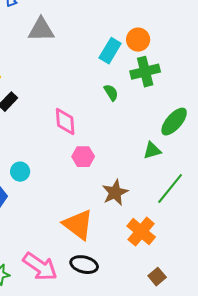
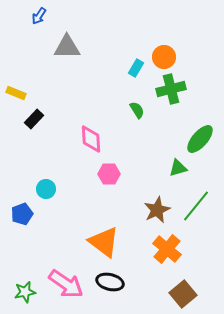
cyan rectangle: (110, 51) -> (136, 68), size x0.7
brown star: (115, 193) -> (157, 210), moved
brown square: (157, 277) -> (183, 294), size x1.5

